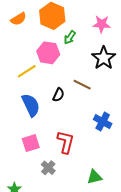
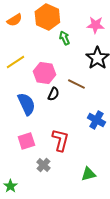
green arrow: (70, 37) -> (64, 38), turned 120
pink hexagon: (48, 53) -> (44, 73), moved
yellow line: (27, 71) -> (15, 62), moved

